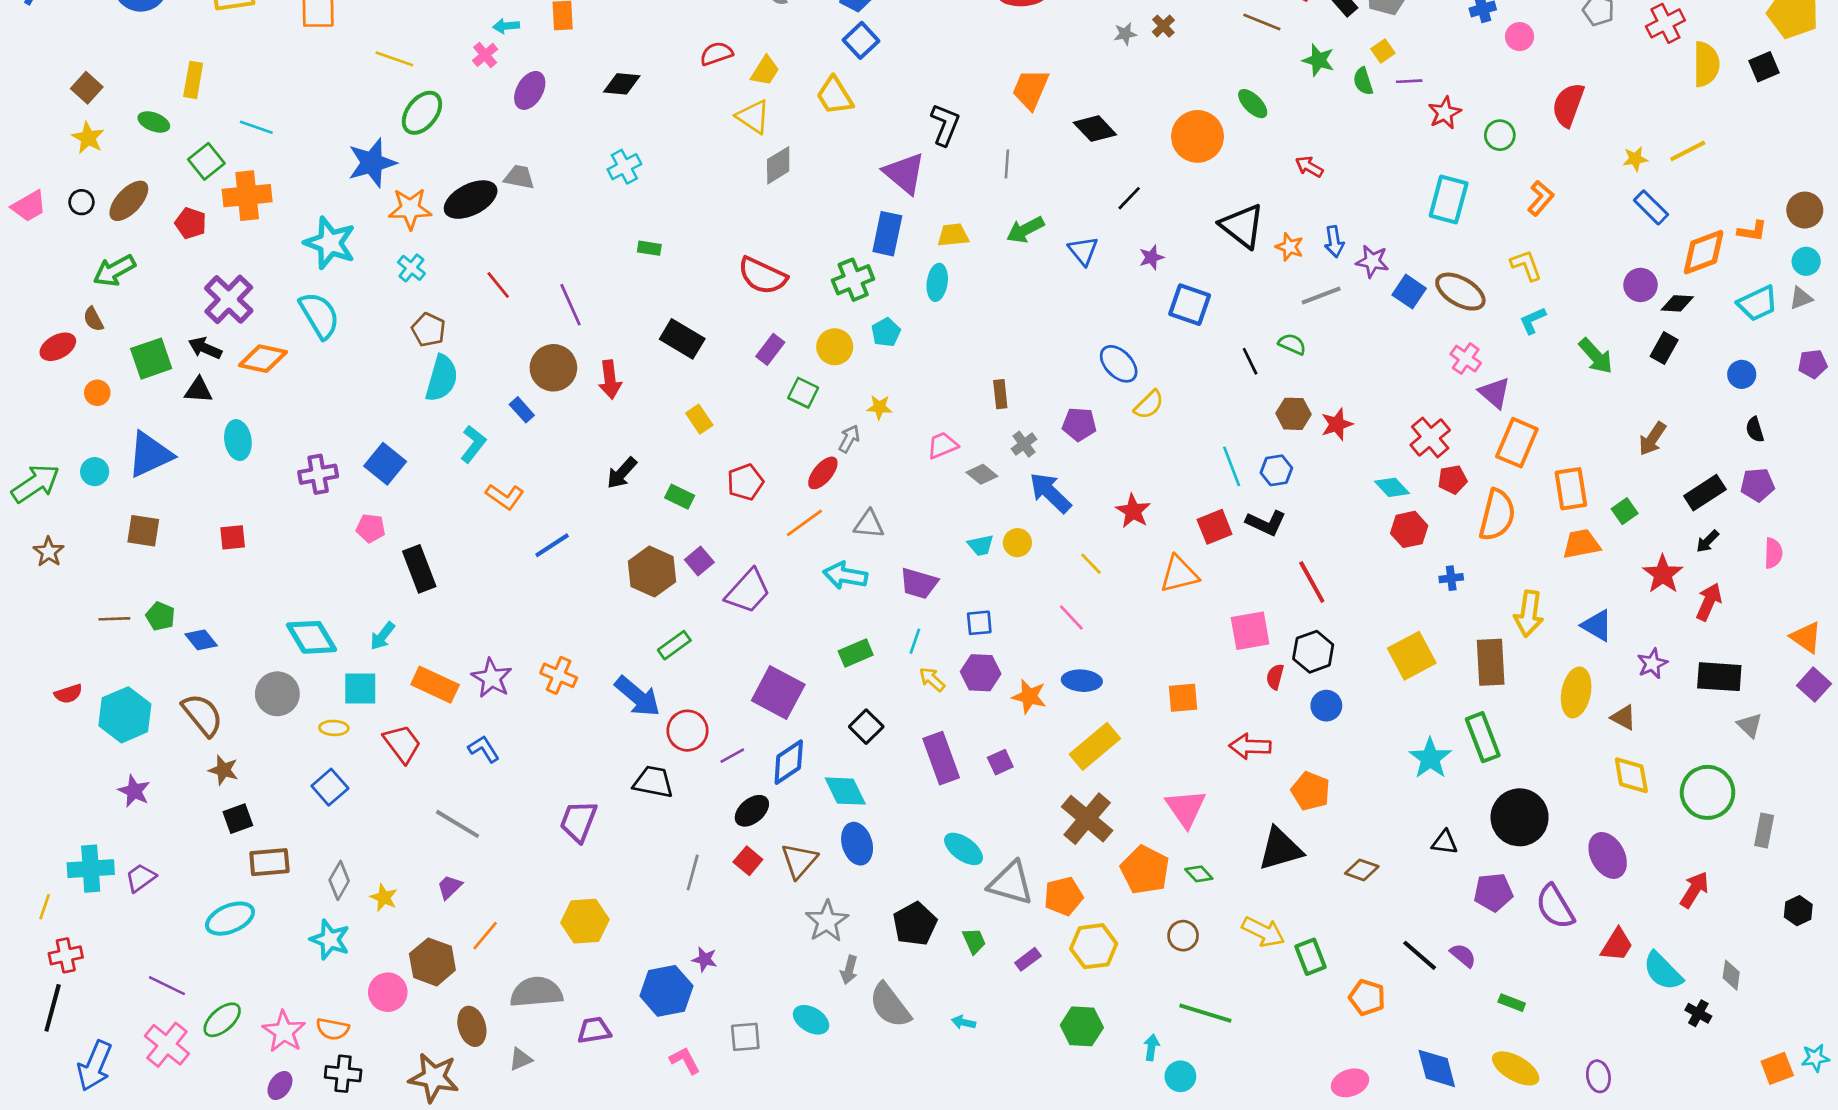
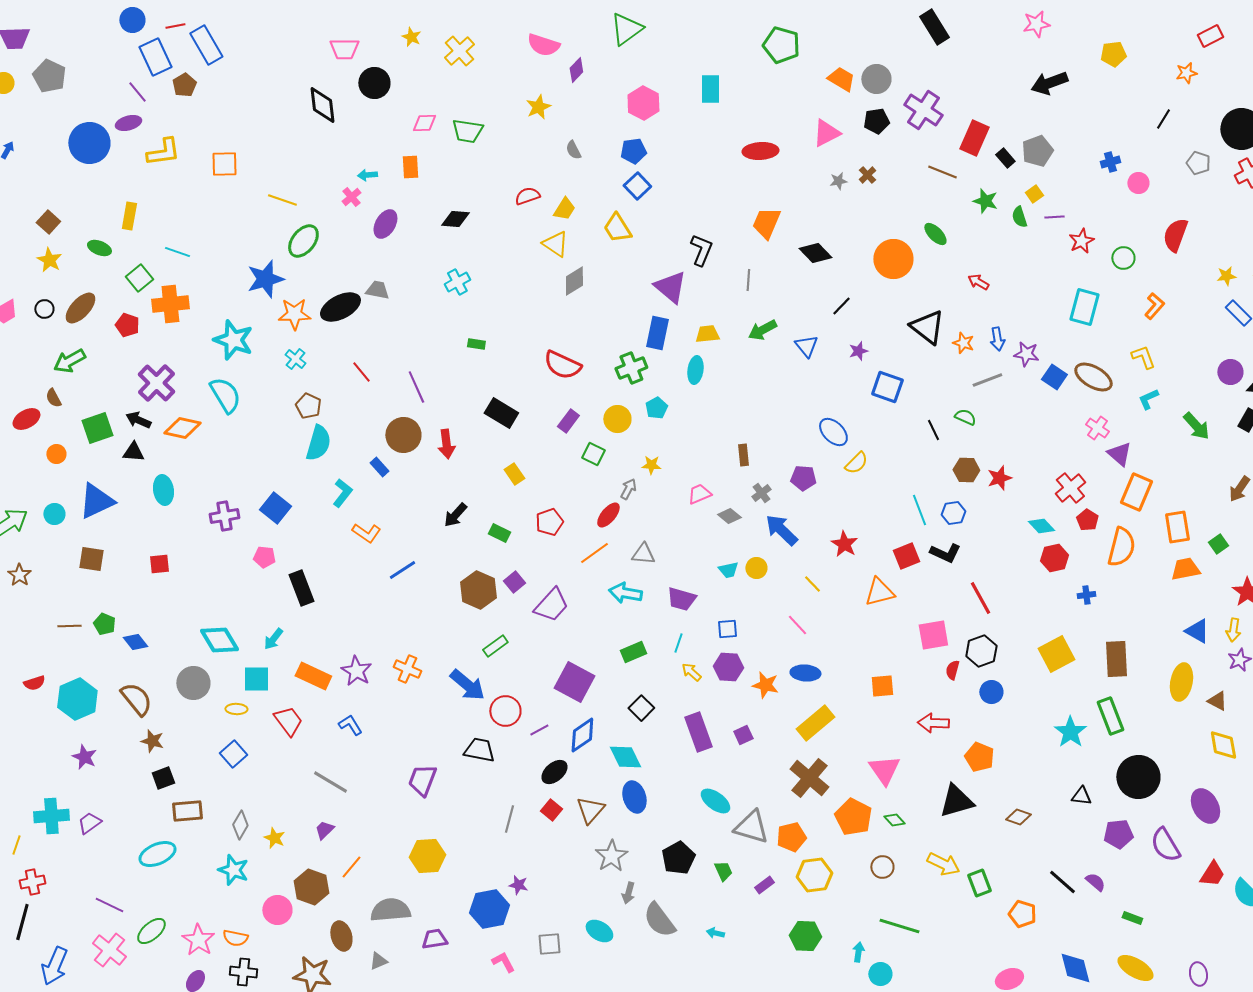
red pentagon: (1453, 480) -> (1087, 520), turned -30
yellow arrow: (1529, 614) -> (1233, 630), moved, size x0.7

